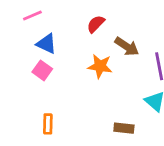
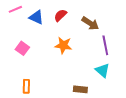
blue triangle: (46, 44) -> (36, 17), moved
brown arrow: (127, 46) -> (90, 23), moved

